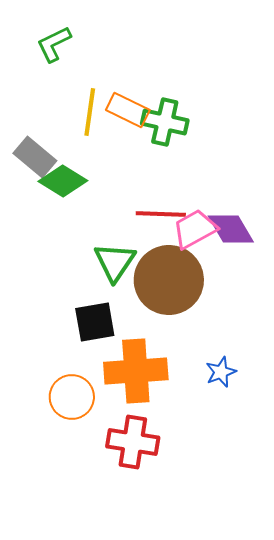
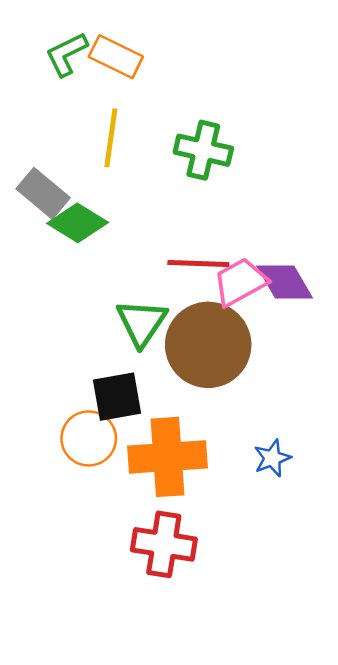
orange rectangle: (128, 110) -> (116, 57), moved
orange circle: (72, 397) -> (89, 438), moved

